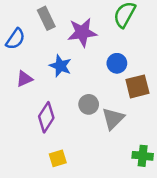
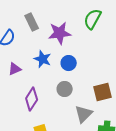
blue circle: (117, 63) -> (69, 63), moved
brown square: (137, 86) -> (103, 92), moved
gray triangle: (113, 119) -> (84, 114), moved

